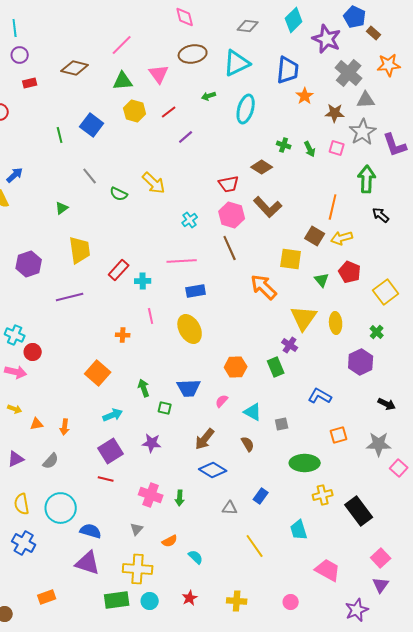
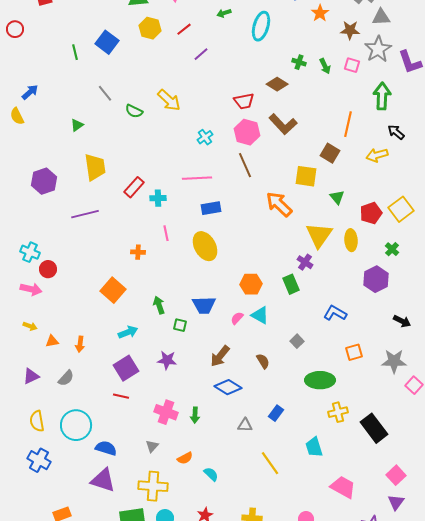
yellow arrow: (342, 238) -> (377, 155), moved
red pentagon: (350, 272) -> (371, 213), moved, turned 30
cyan triangle: (253, 412) -> (260, 315), moved
gray square: (282, 424) -> (297, 341), turned -32

